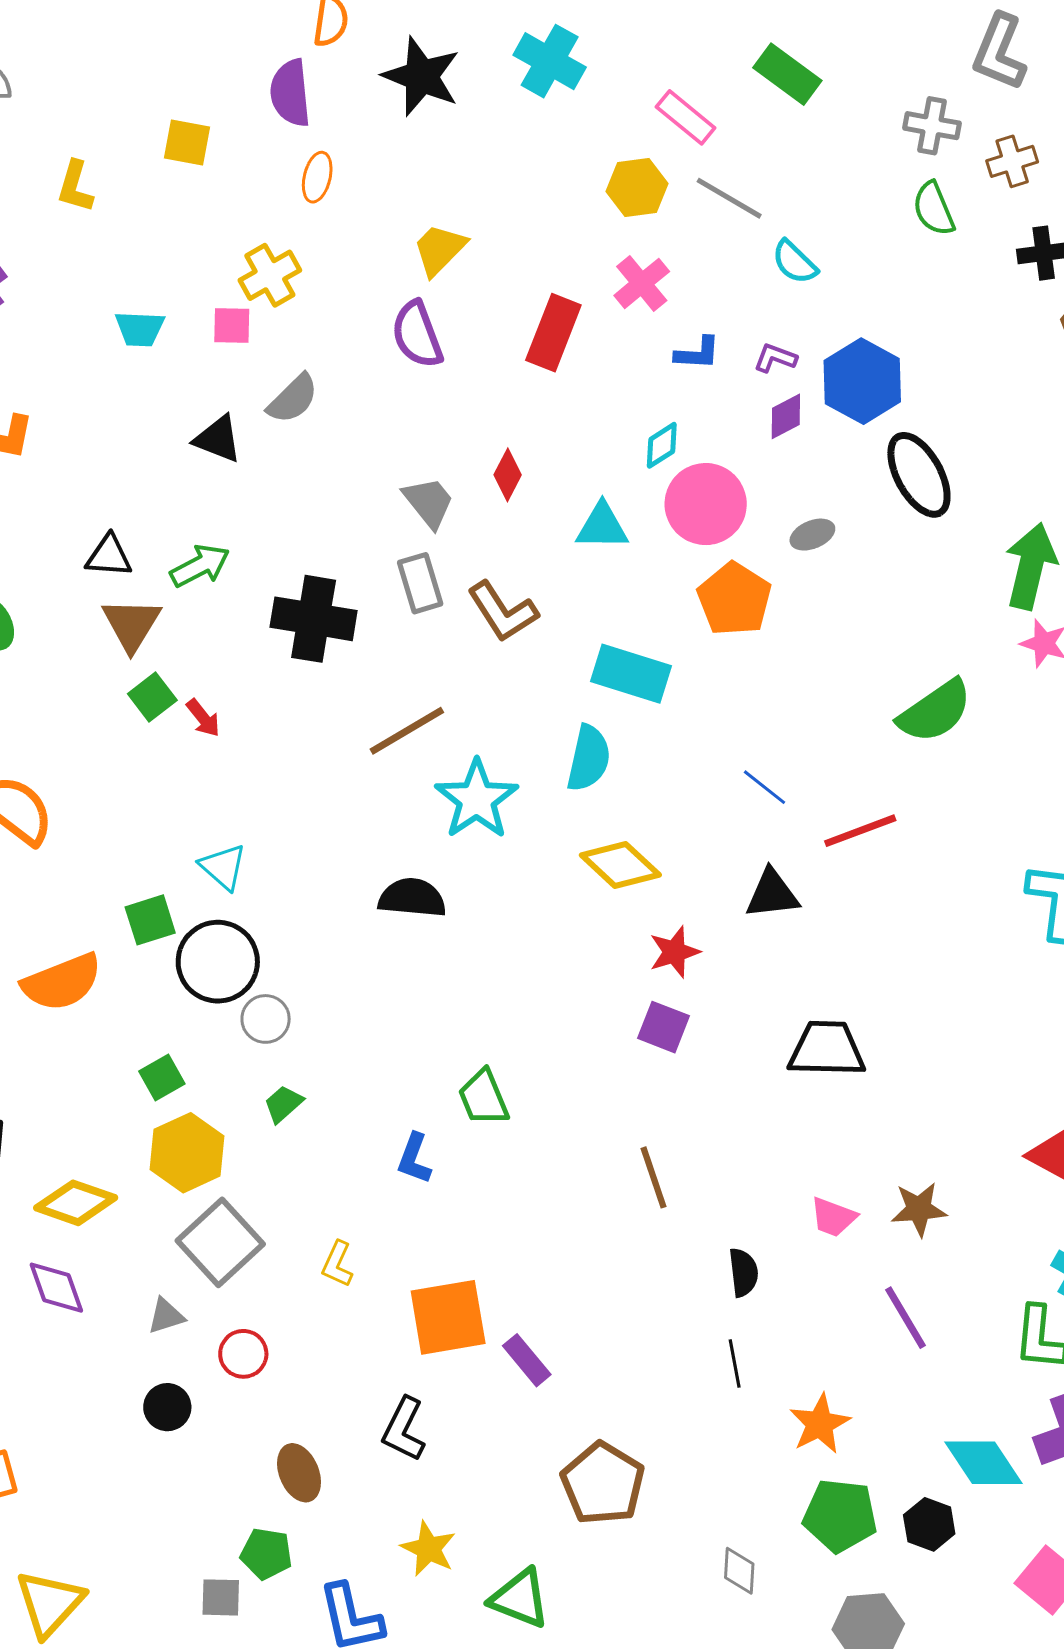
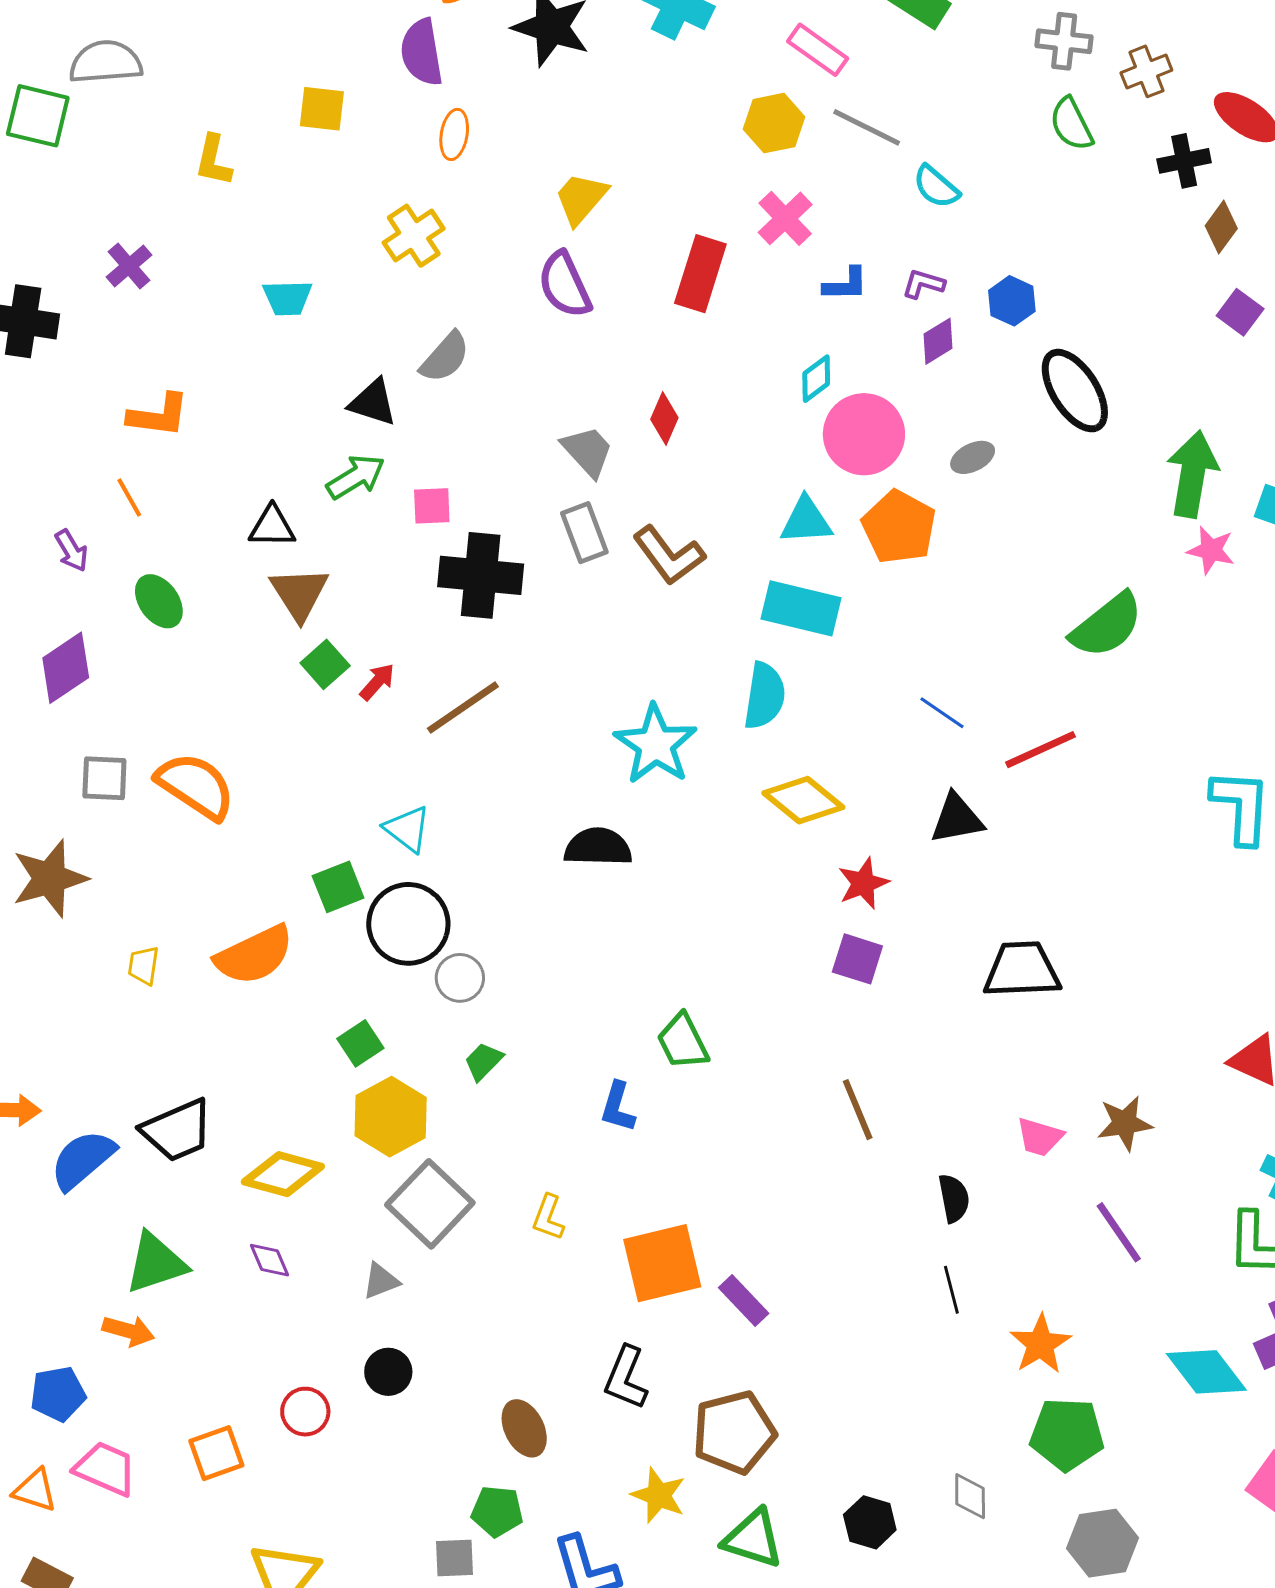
pink square: (232, 325) -> (432, 506), moved
blue hexagon: (862, 381) -> (1012, 301), size x0.6
cyan triangle: (602, 526) -> (806, 521), moved
green arrow: (200, 566) -> (356, 477), moved
red arrow: (203, 718) -> (377, 682), turned -96
brown line: (407, 731) -> (463, 707), moved
purple diamond: (56, 1288) -> (269, 1260), size x0.7
red circle: (243, 1354) -> (305, 1412), moved
brown pentagon: (603, 1483) -> (734, 1432), moved, turned 30
black hexagon: (929, 1524) -> (870, 1522), moved

